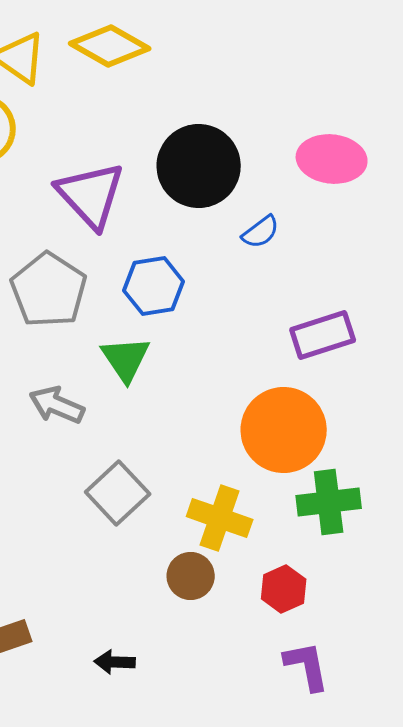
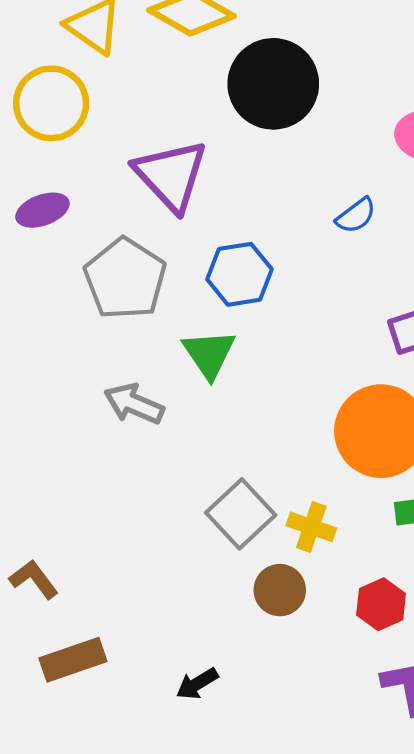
black circle: (199, 166) -> (273, 84), moved
gray square: (118, 493) -> (241, 514), moved
yellow cross: (220, 518) -> (311, 527), size x0.7
black arrow: (115, 662) -> (197, 684), turned -33

